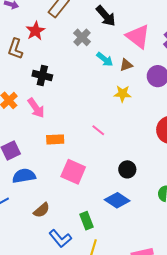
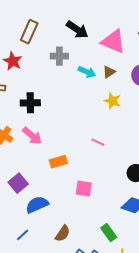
gray cross: (82, 37) -> (59, 56), turned -30
yellow star: (122, 94) -> (112, 101), turned 30
pink square: (73, 172) -> (84, 189), size x0.7

